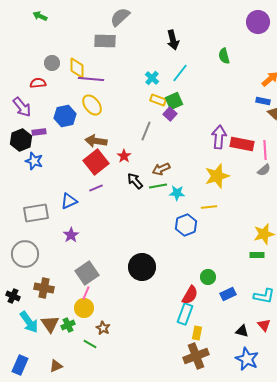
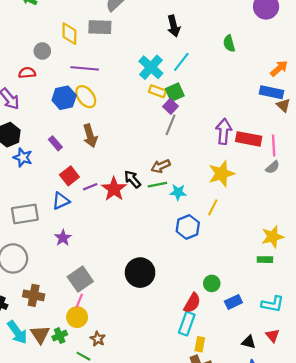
yellow diamond: (77, 68) -> (69, 34), moved
cyan cross: (152, 78) -> (151, 67), size x1.6
blue rectangle: (263, 101) -> (271, 92), size x1.5
blue hexagon: (65, 116) -> (64, 98), moved
gray line: (146, 131) -> (170, 125), moved
purple rectangle: (39, 132) -> (55, 143), moved, turned 56
brown arrow: (96, 141) -> (90, 136), turned -115
red star: (124, 156) -> (114, 189), moved, size x1.6
red square: (96, 162) -> (69, 176), moved, size x0.7
yellow line: (209, 207) -> (213, 207), turned -56

